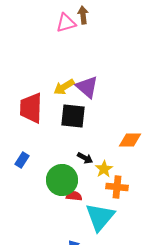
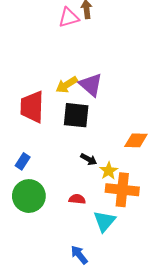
green circle: (62, 180) -> (29, 196), moved
orange cross: (117, 187) -> (122, 190), size x1.4
cyan triangle: (100, 217) -> (104, 221), size x0.7

